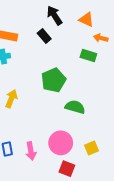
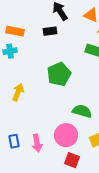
black rectangle: (44, 36) -> (50, 31), turned -56
green semicircle: (75, 107) -> (82, 111), moved

